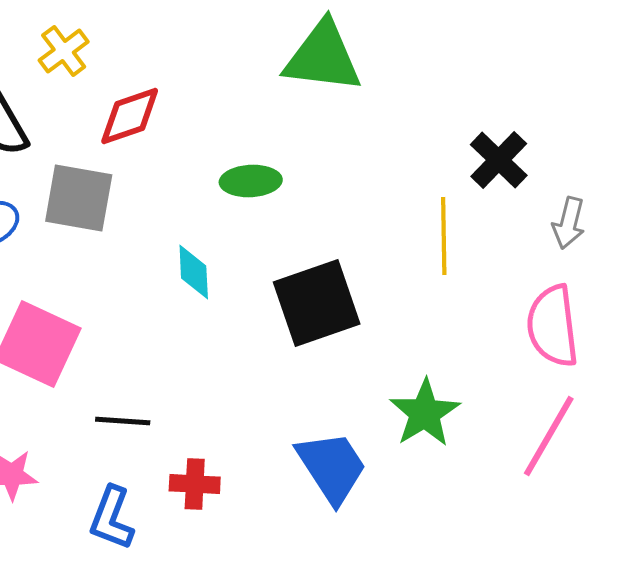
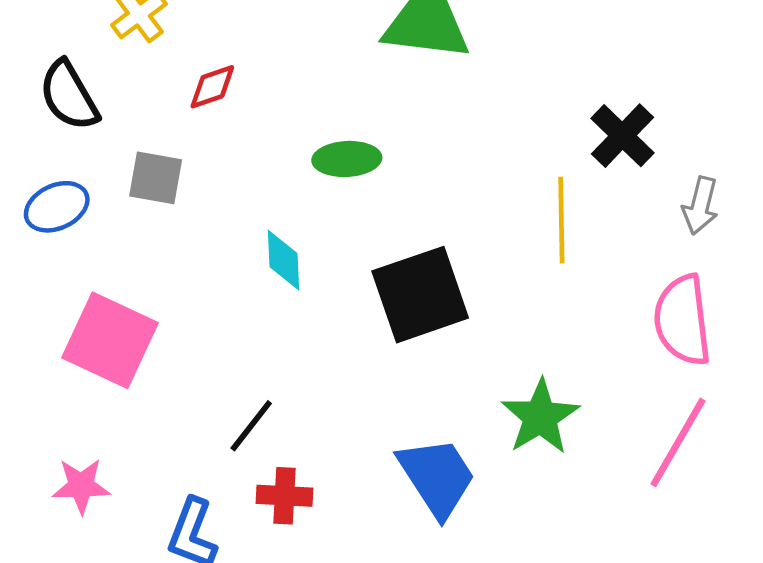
red diamond: (130, 116) -> (212, 87), size x0.7
gray square: (79, 198) -> (156, 178), size x0.7
black line: (123, 421) -> (251, 426), moved, turned -56

